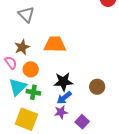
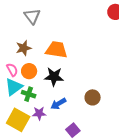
pink semicircle: (11, 63) -> (12, 70), moved
black star: (63, 82) -> (54, 77), moved
purple star: (61, 112) -> (39, 113), moved

